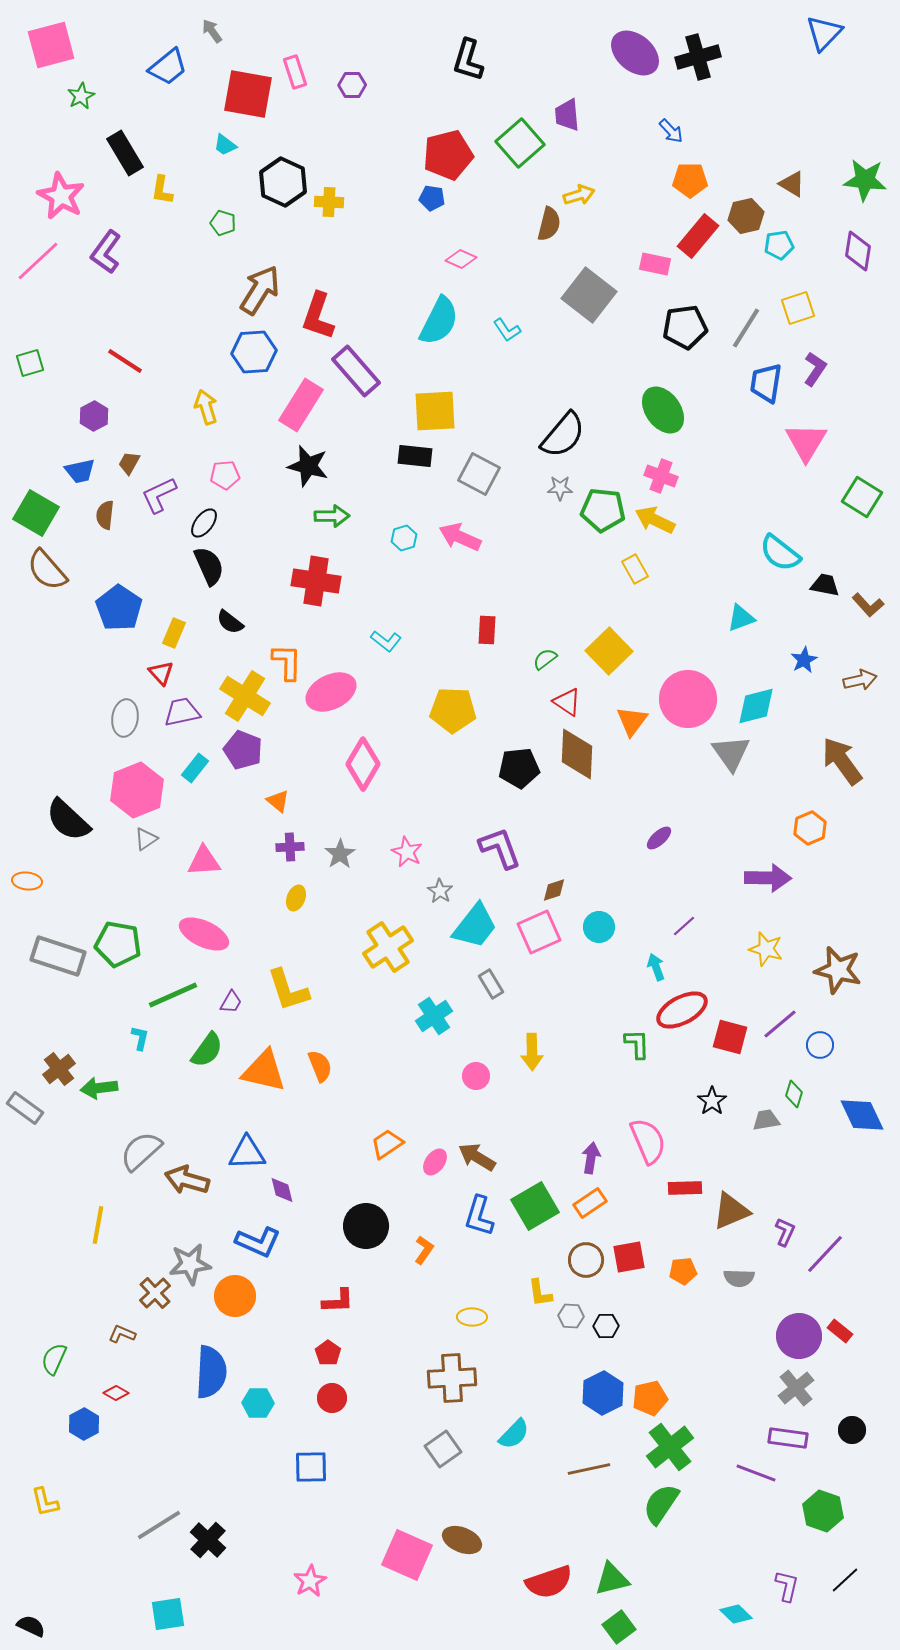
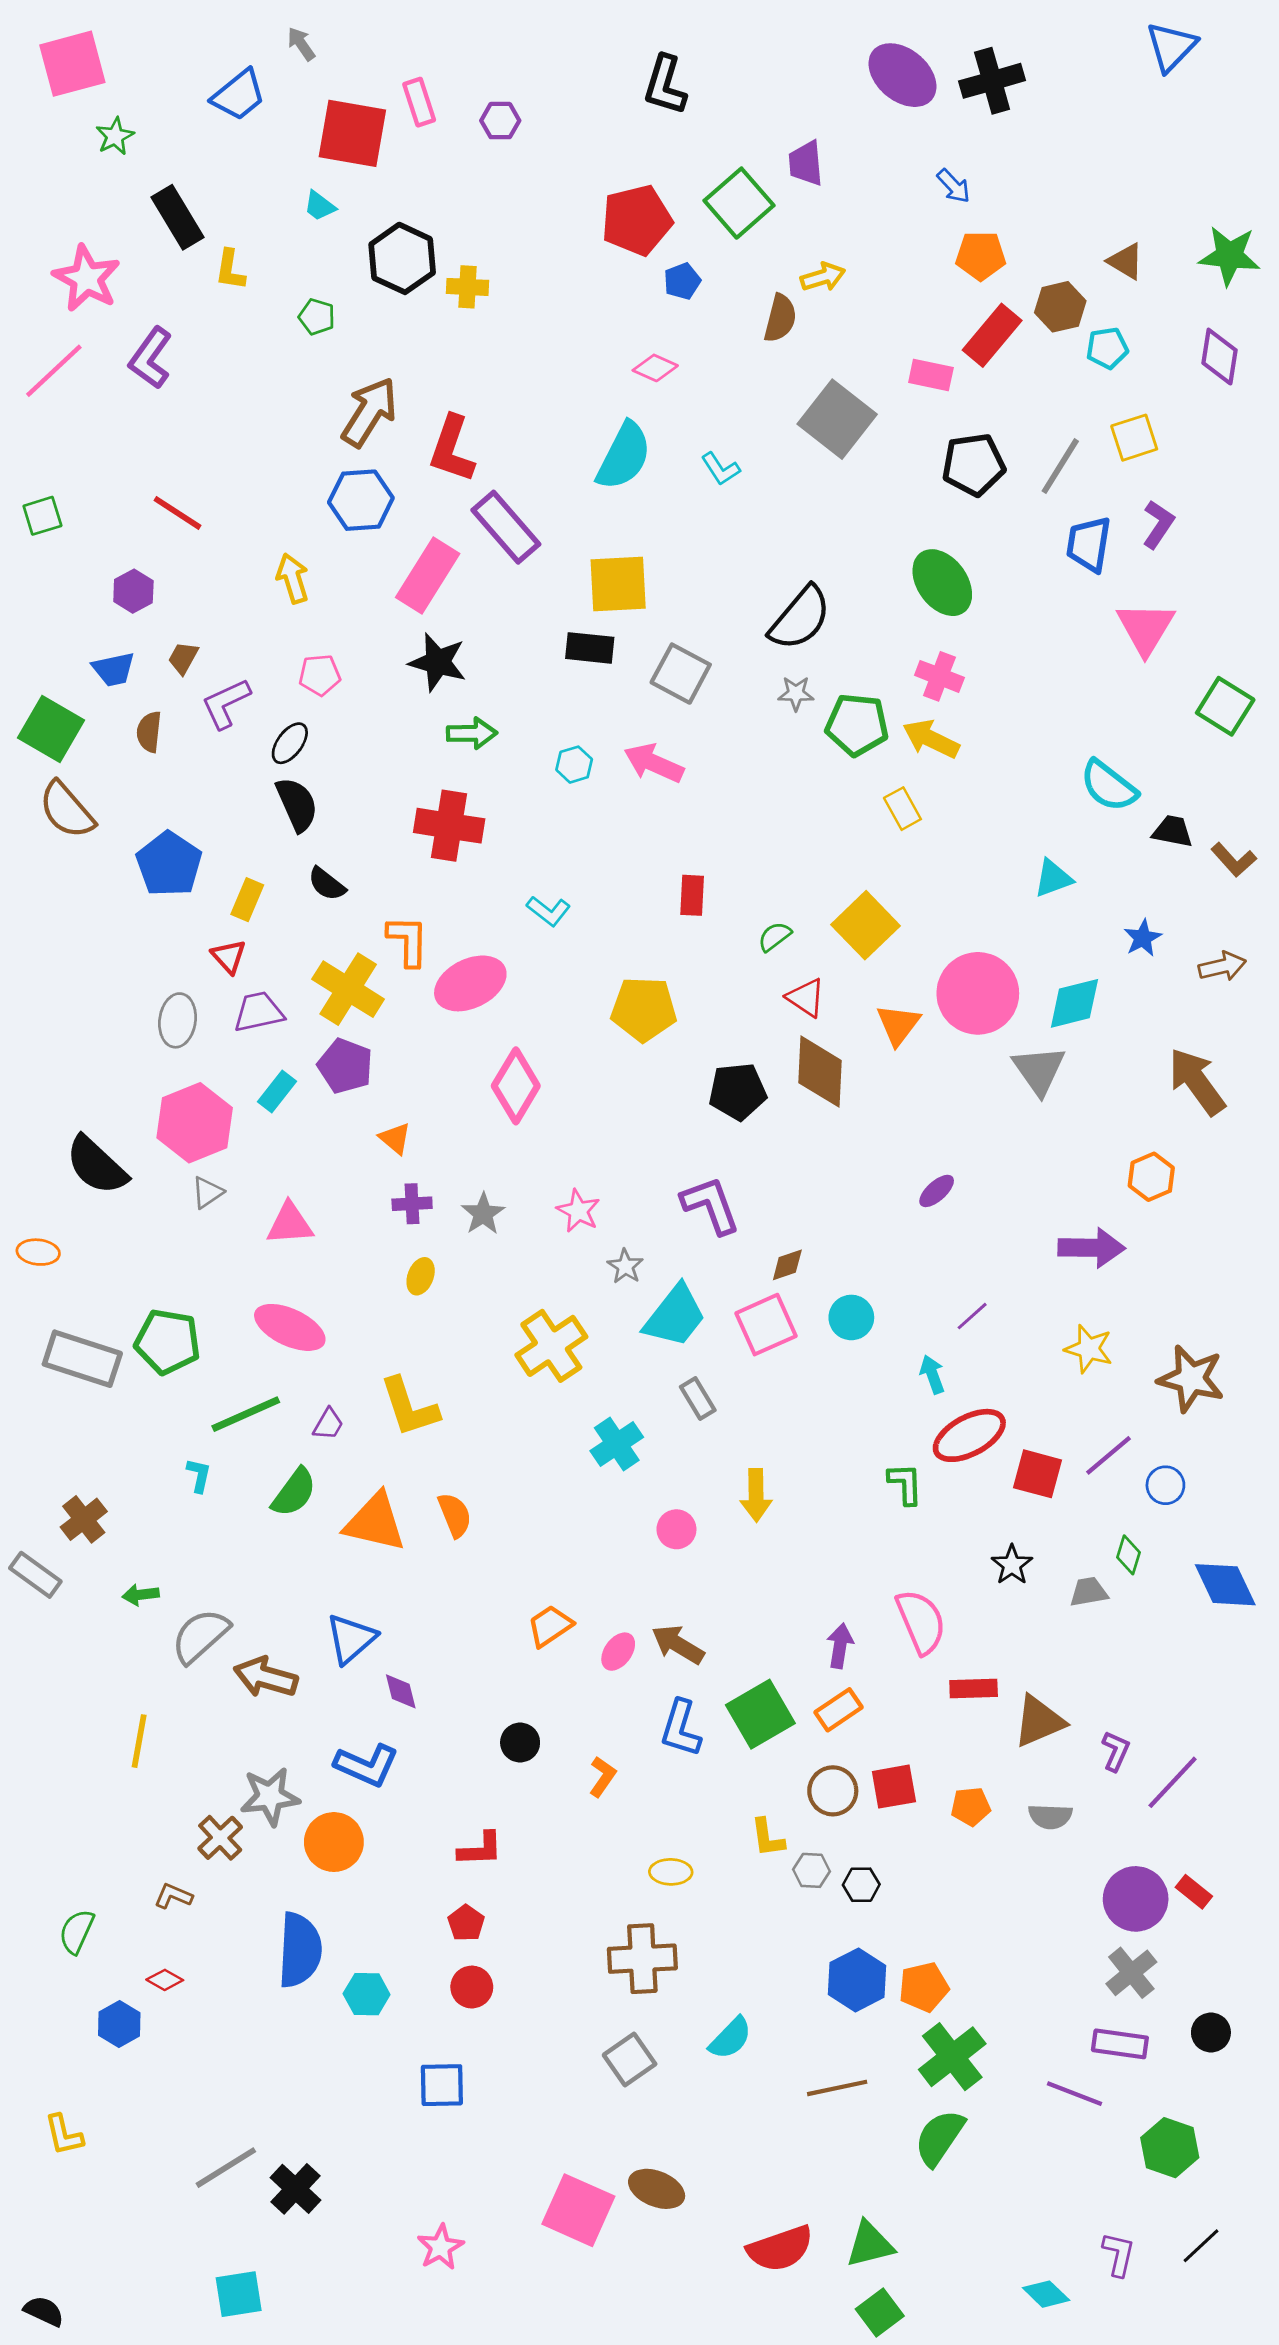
blue pentagon: (432, 198) -> (682, 281), moved, turned -30
green arrow: (99, 1088) -> (141, 1595), moved, size x0.7
blue triangle: (247, 1153) -> (351, 1639), turned -39
black circle: (366, 1226) -> (520, 1743), size x0.6

